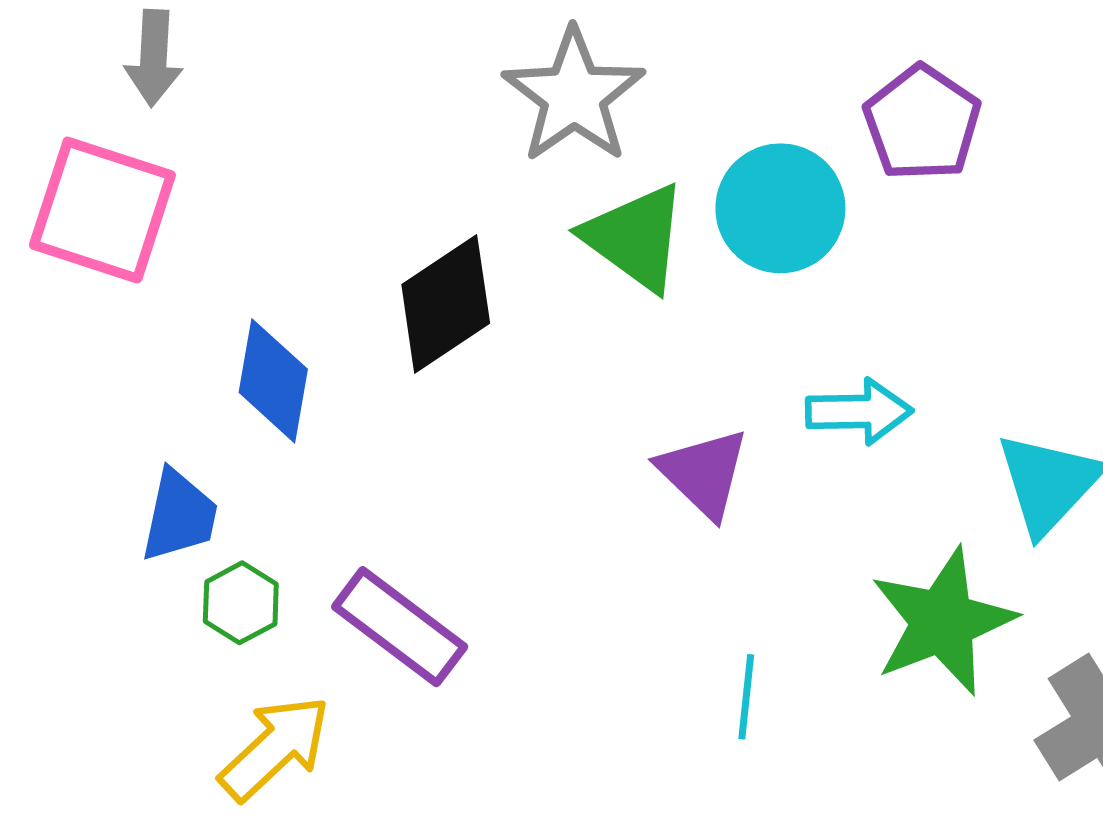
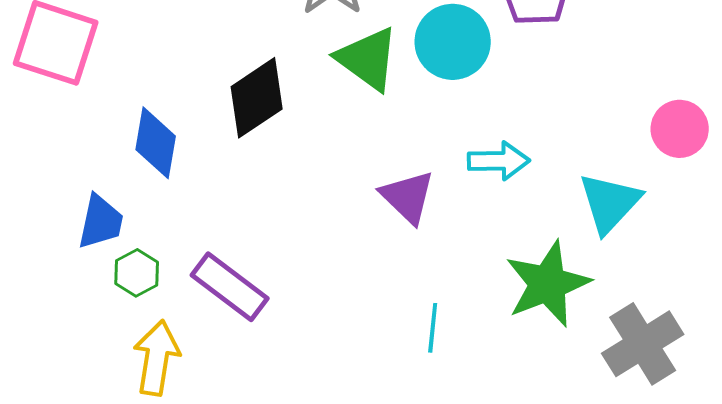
yellow arrow: (275, 748) -> (157, 358), turned -38

